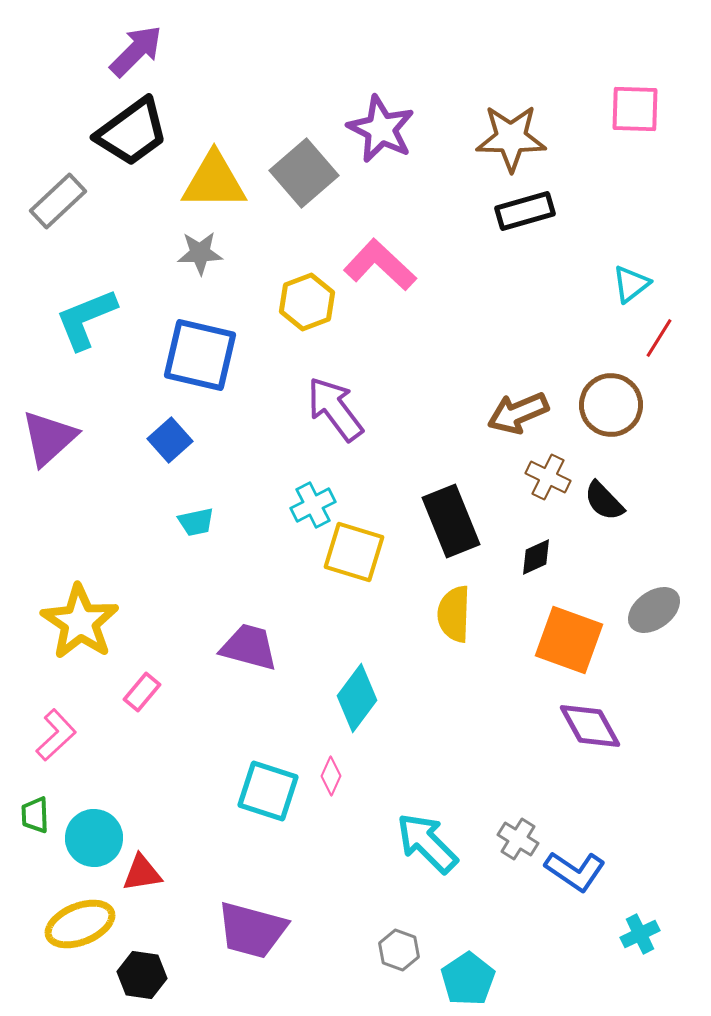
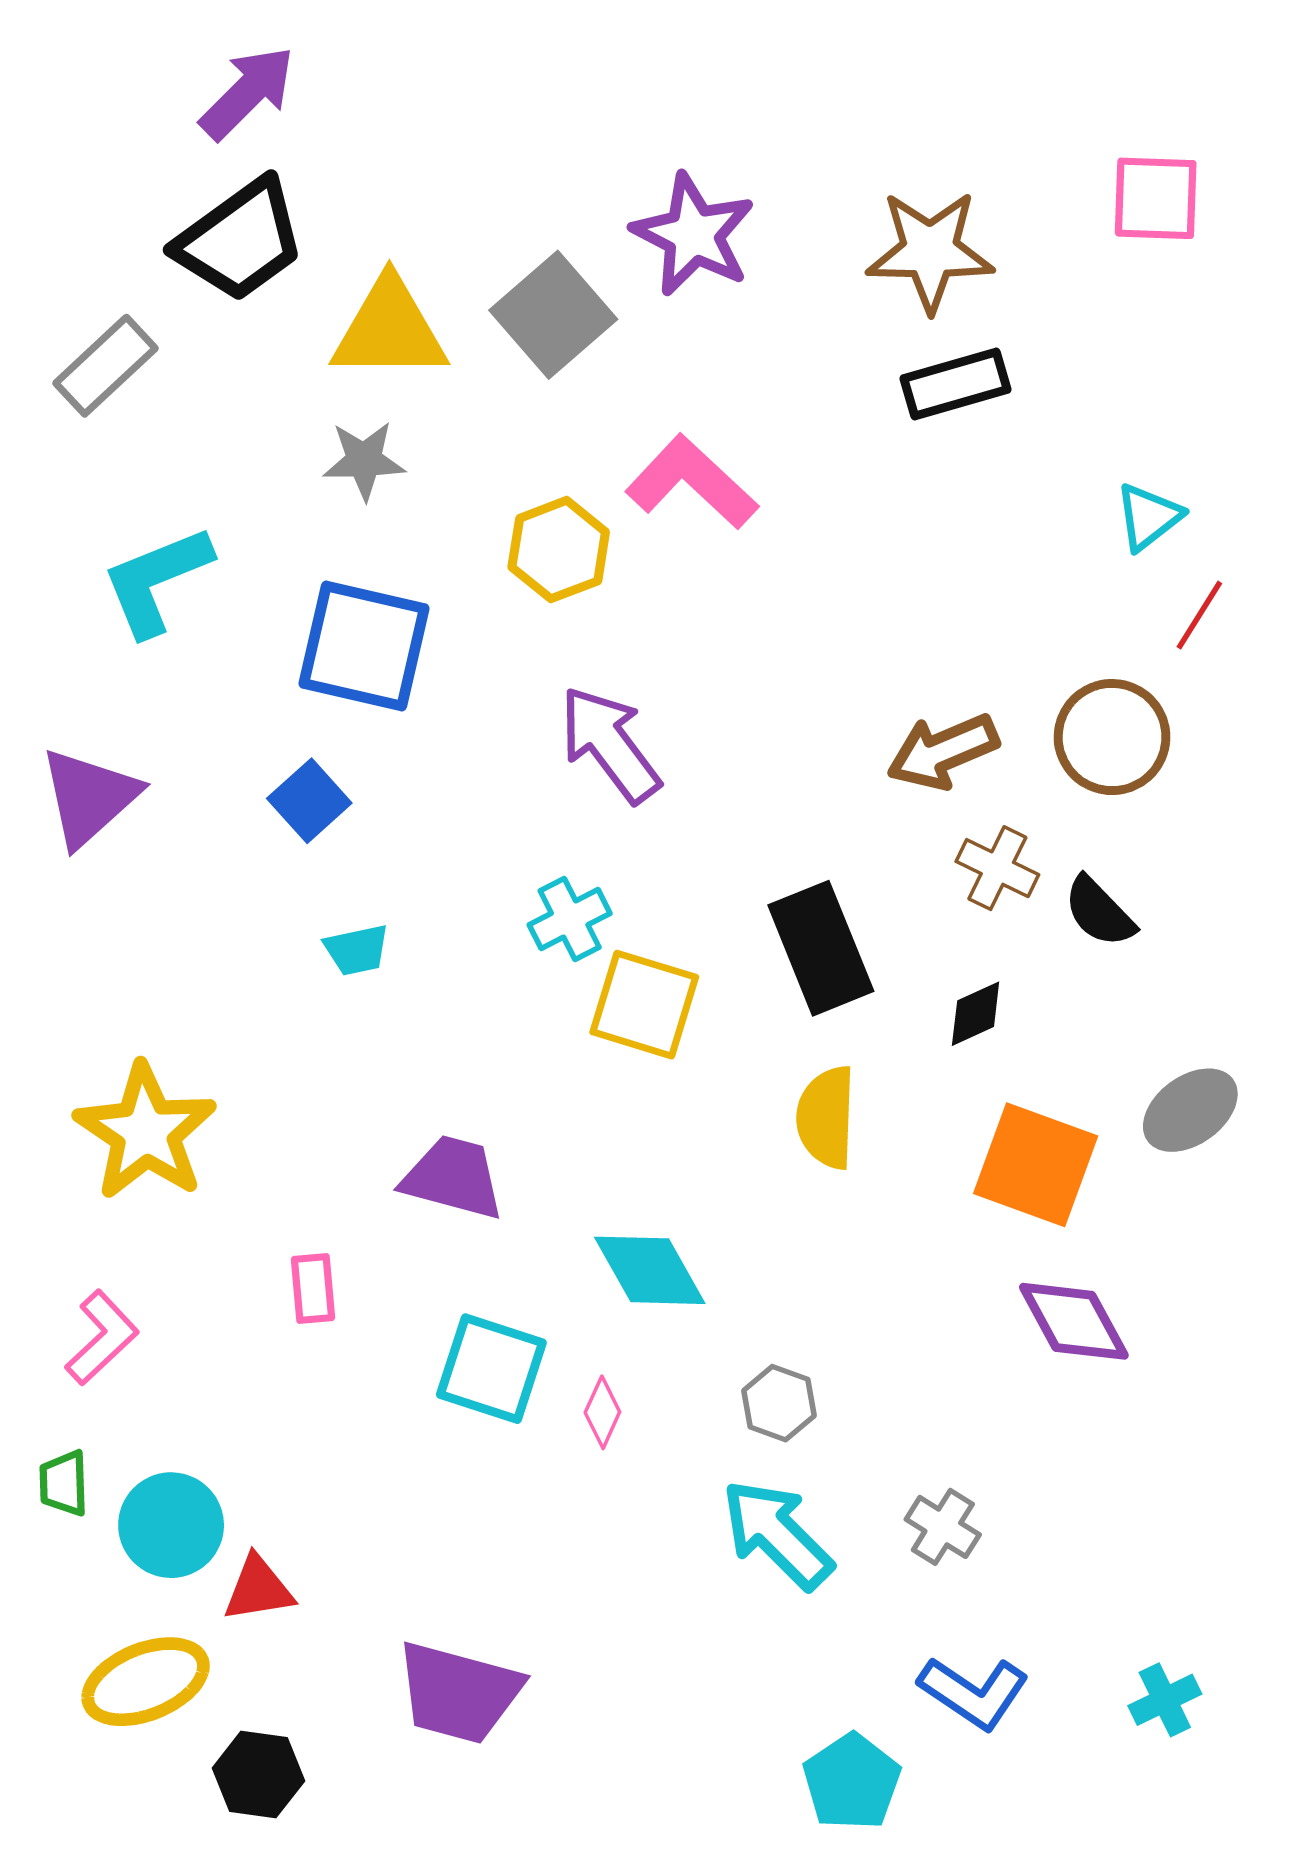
pink rectangle: (142, 692) -> (313, 1289), moved, turned -45
cyan diamond: (357, 698) -> (650, 1270), turned -66
cyan square: (268, 791) -> (491, 1369), moved
blue L-shape: (575, 871) -> (974, 1693), moved
gray hexagon: (399, 950) -> (779, 1403), moved

